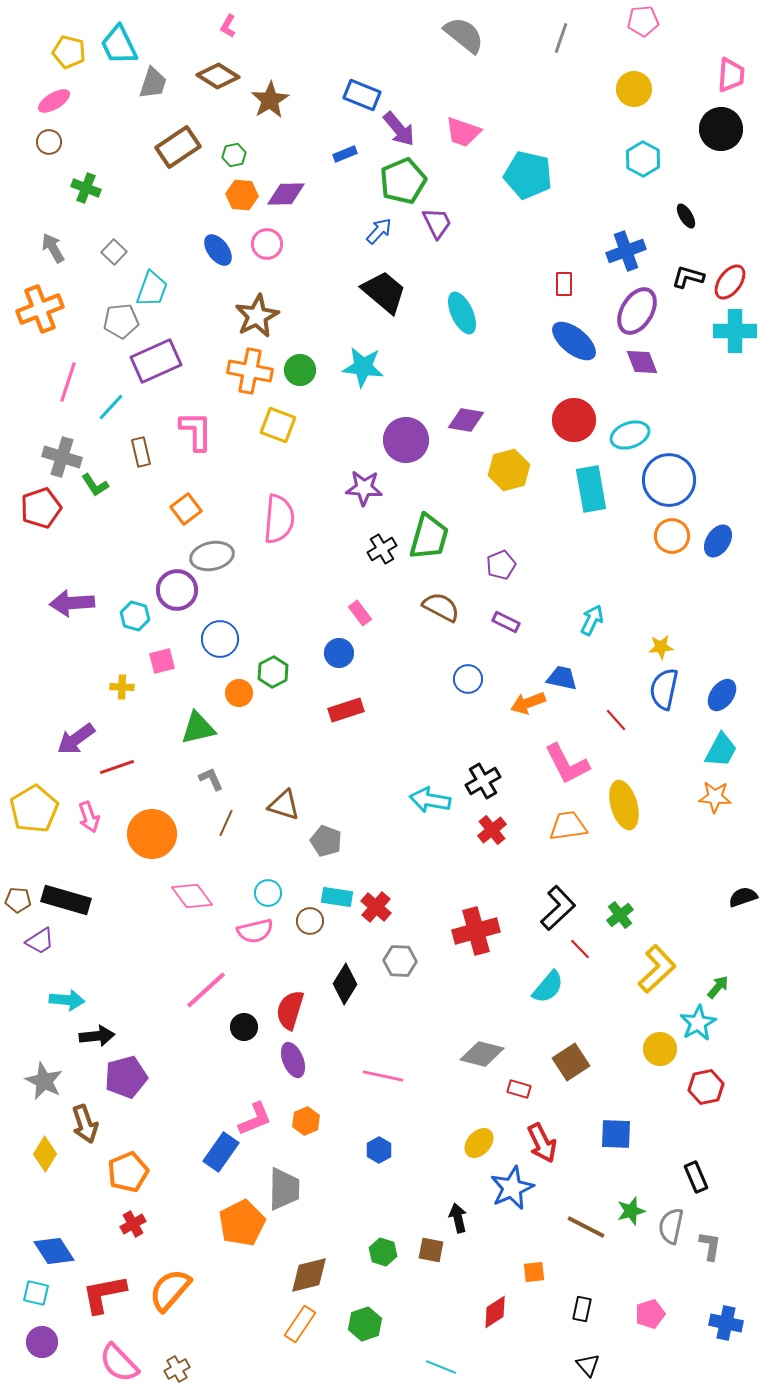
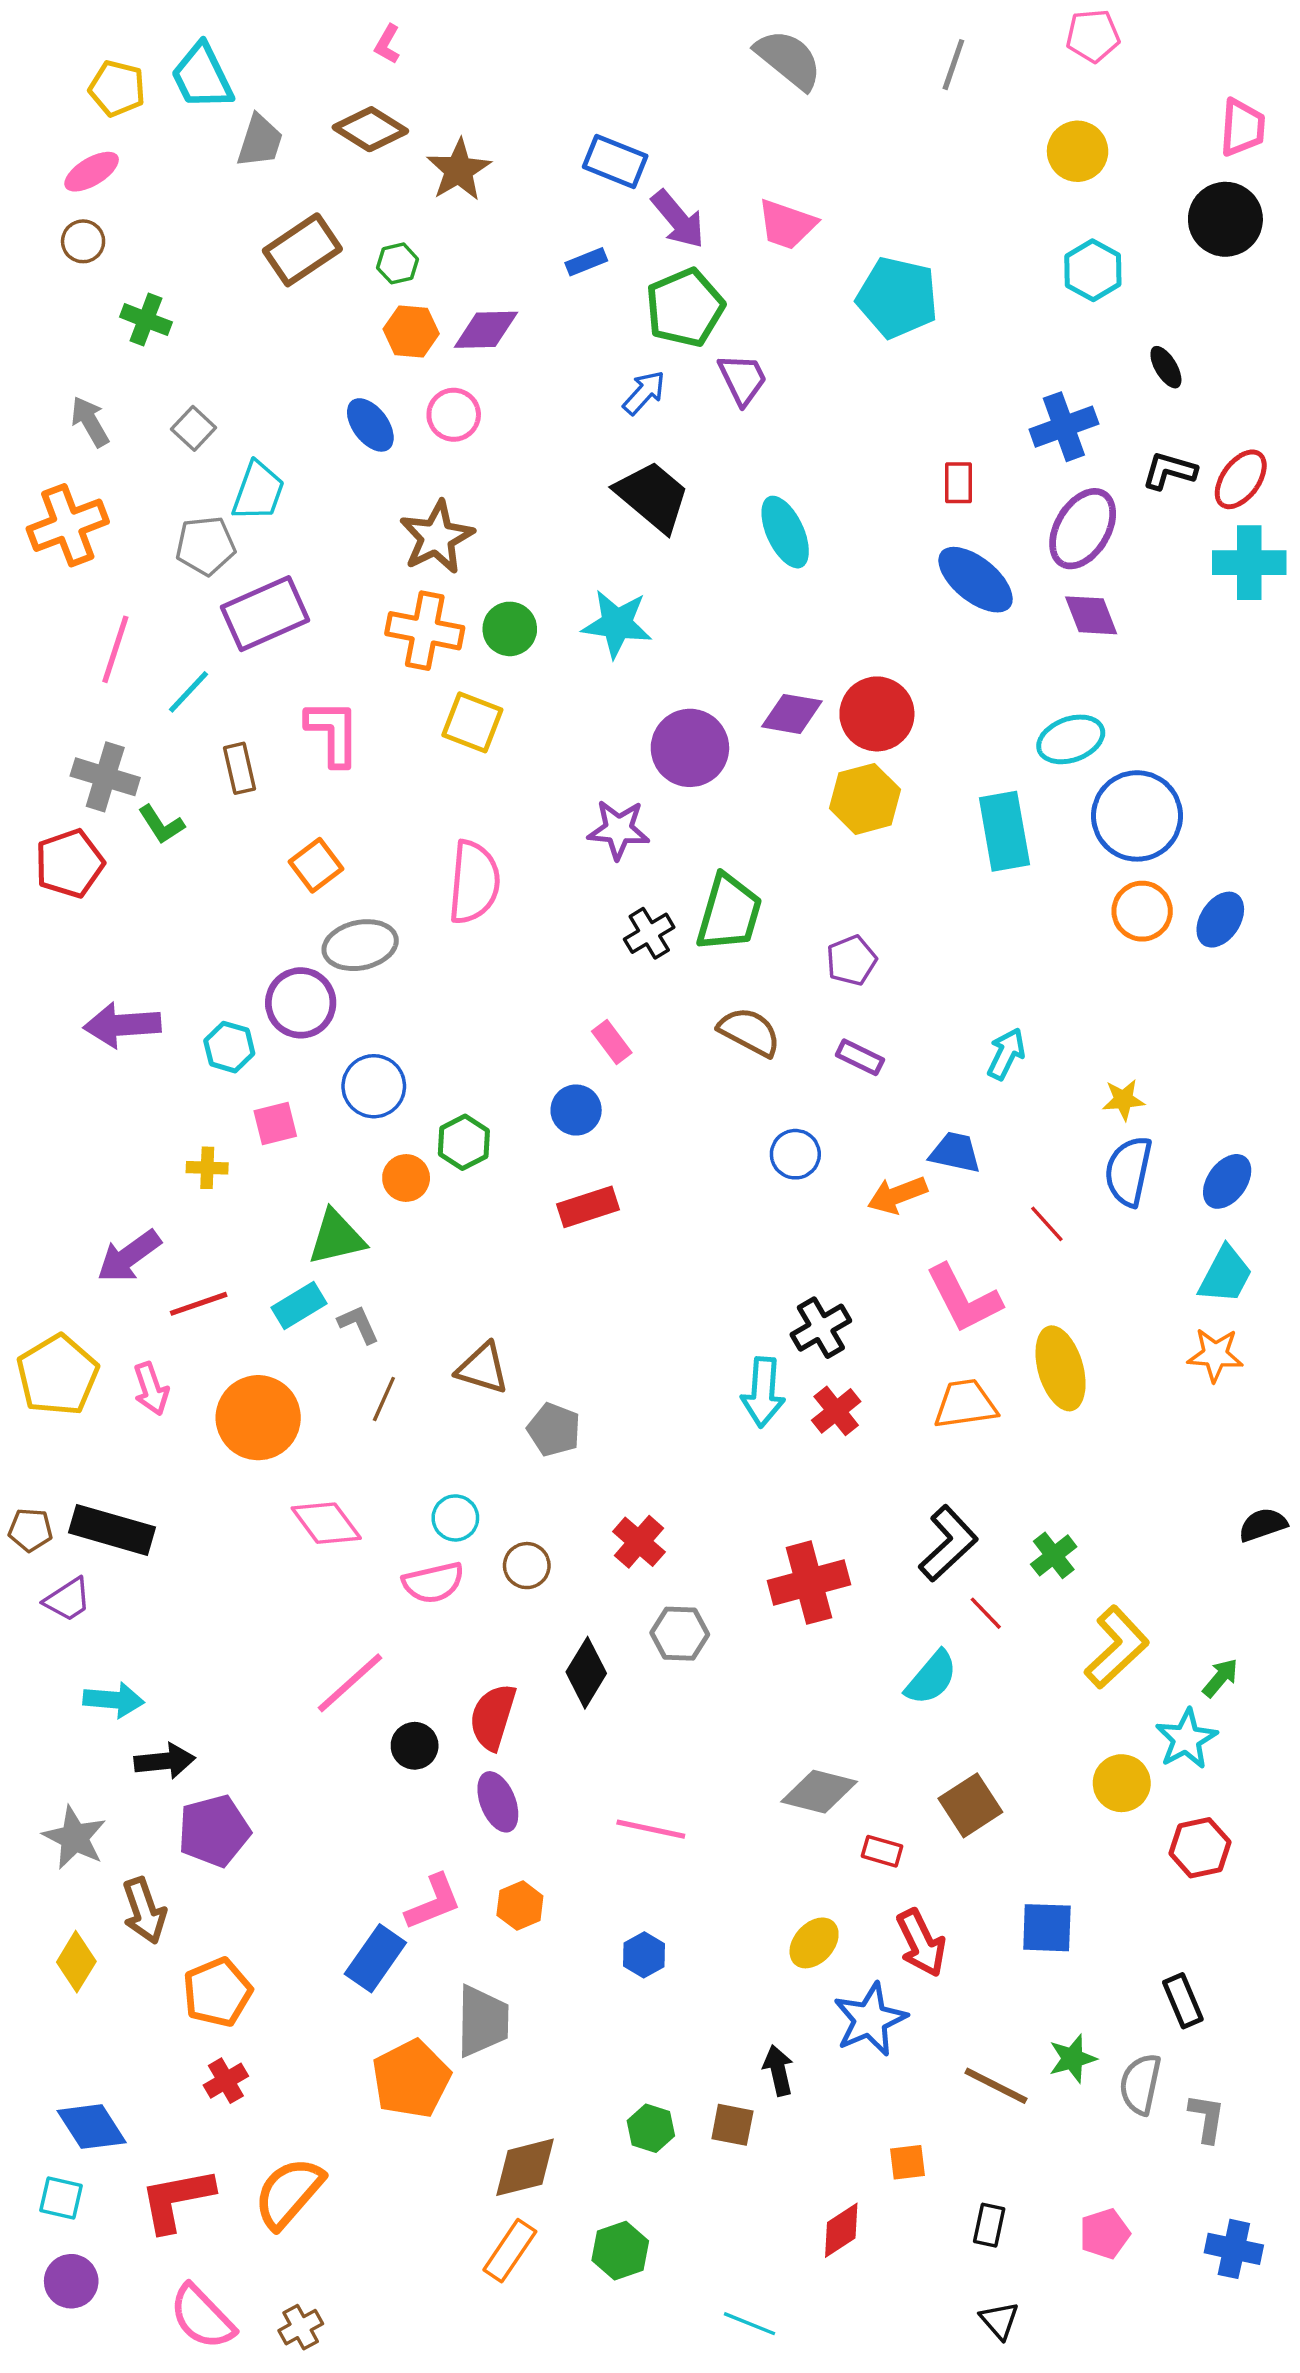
red circle: (574, 420) -> (877, 714), moved
cyan arrow: (430, 800) -> (763, 1392), moved, turned -96
cyan rectangle: (337, 897) -> (299, 1305), moved, turned -40

